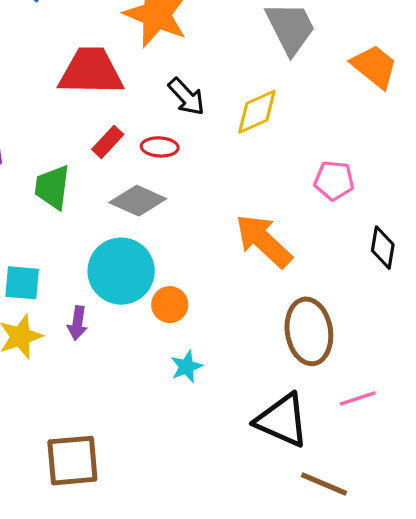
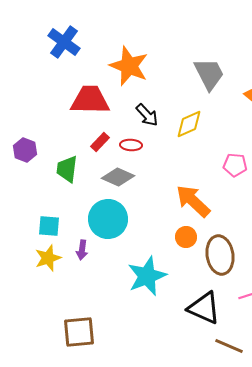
orange circle: (170, 305) -> (186, 237), moved
cyan star: (186, 367) -> (147, 276), size x2.0

